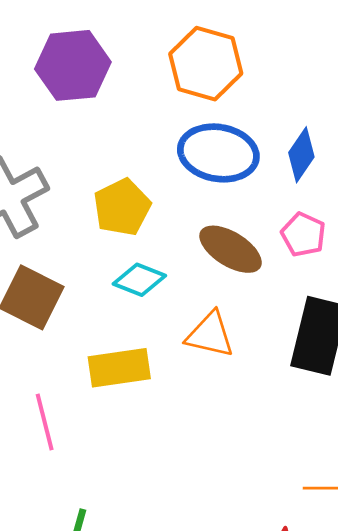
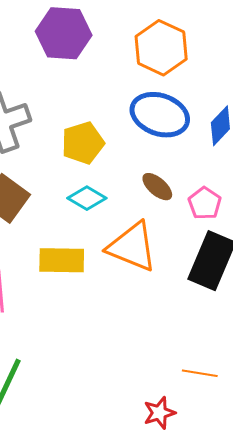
pink pentagon: (303, 235) -> (205, 203), moved
brown ellipse: (231, 249) -> (157, 187), size x0.7
orange triangle: (210, 335) -> (132, 247), size x1.4

